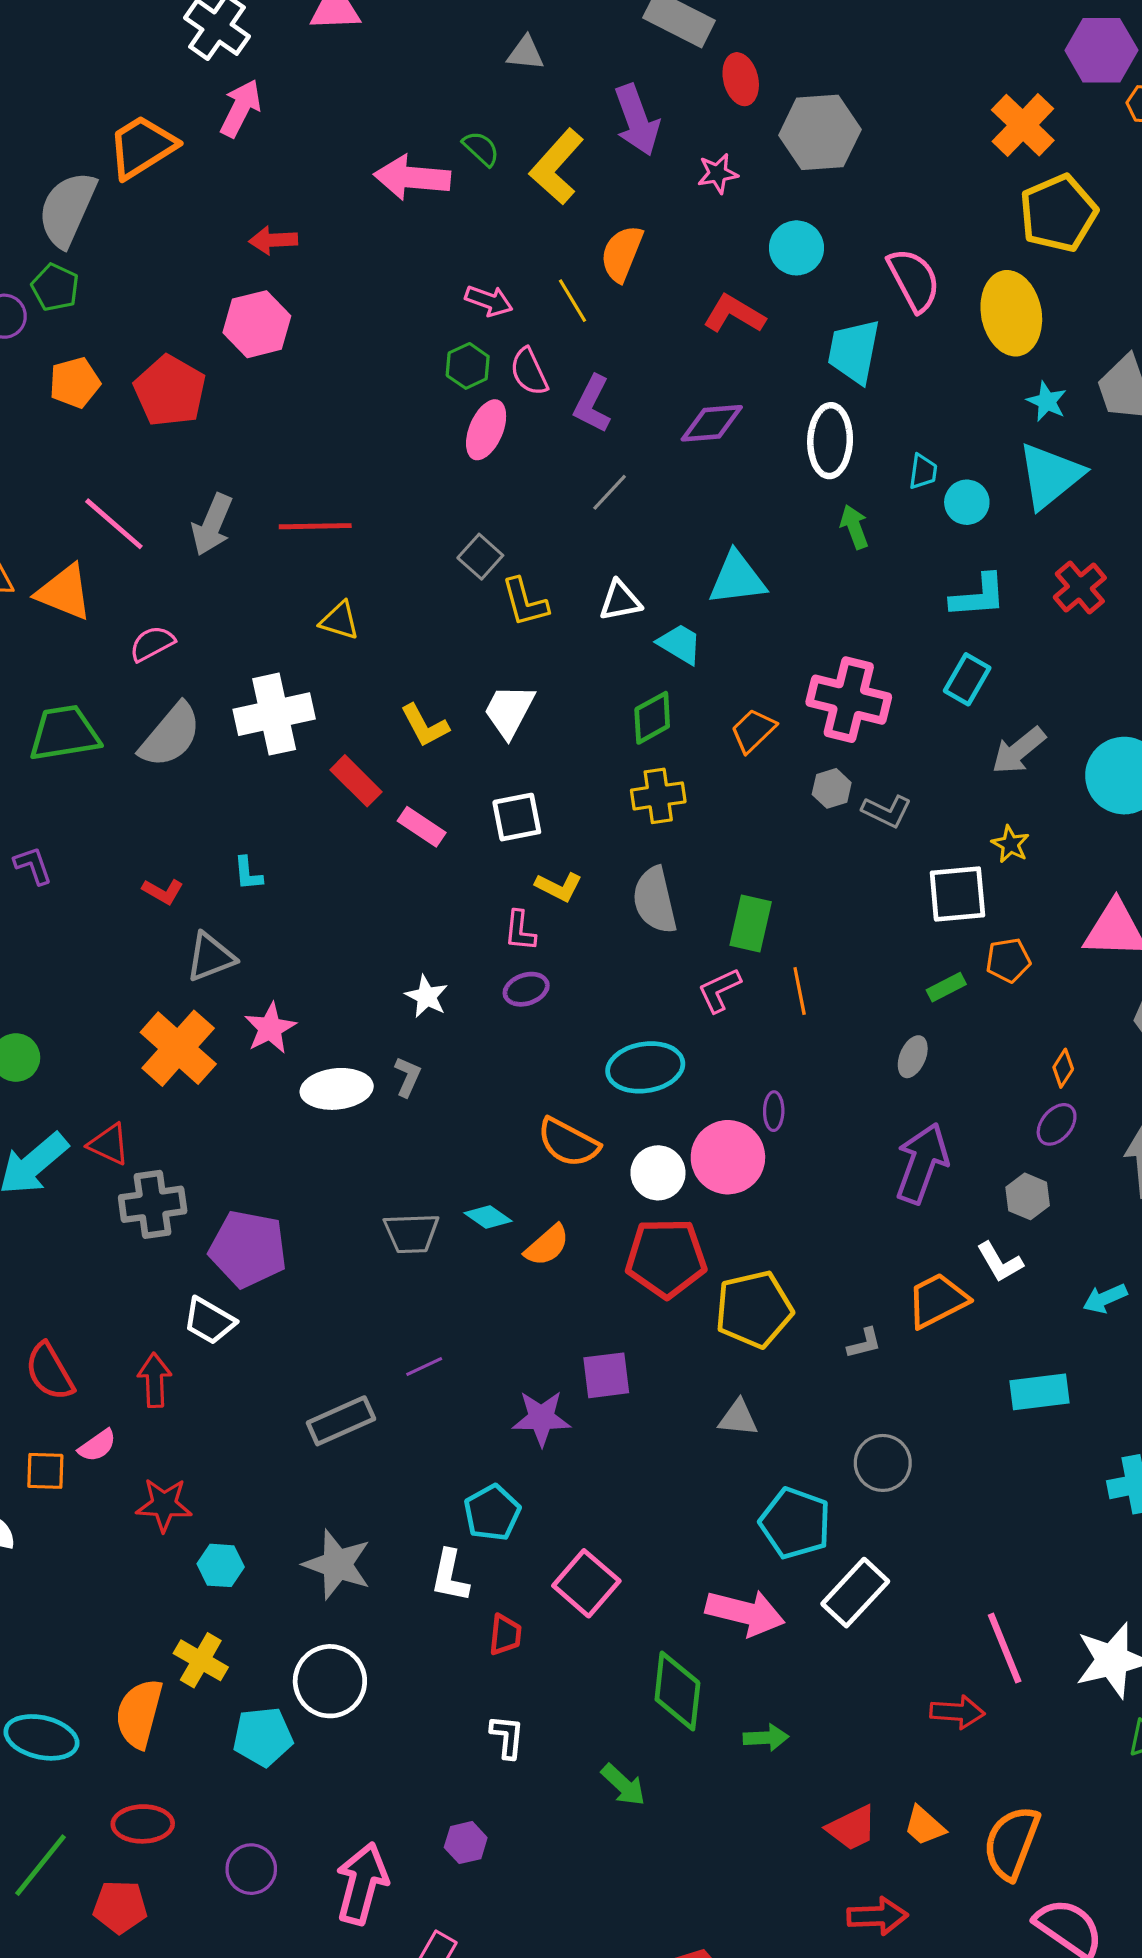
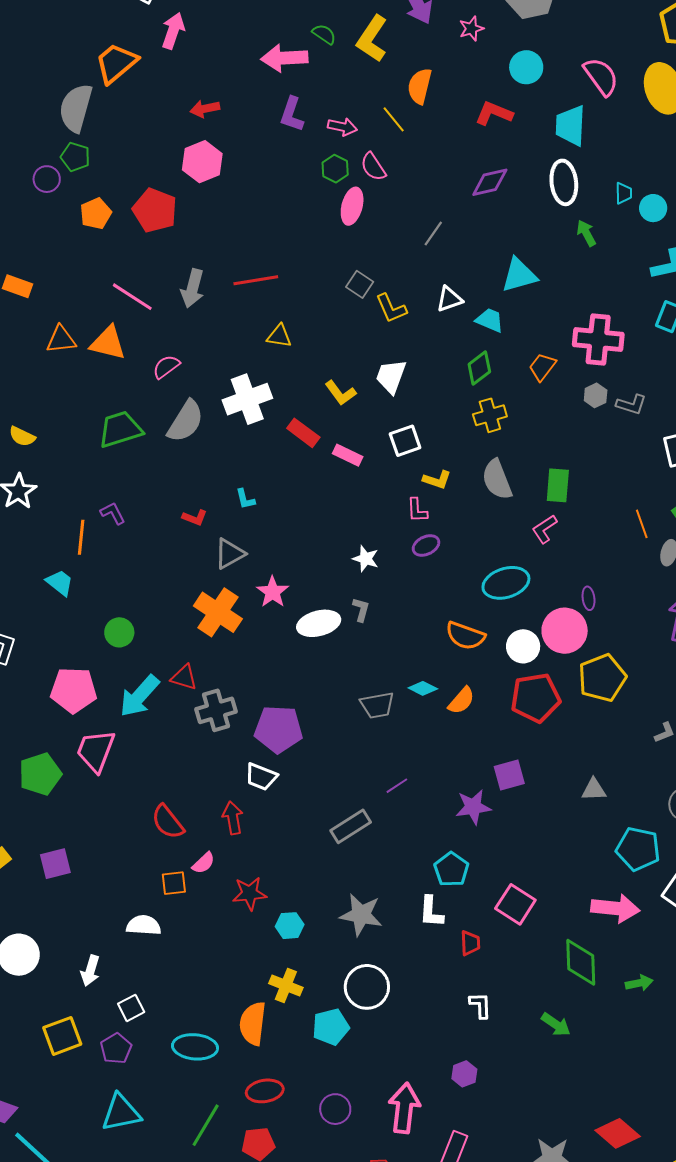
purple L-shape: (592, 404) -> (292, 114), moved
orange line: (800, 991) -> (642, 524), moved
yellow pentagon: (754, 1309) -> (602, 678), moved

